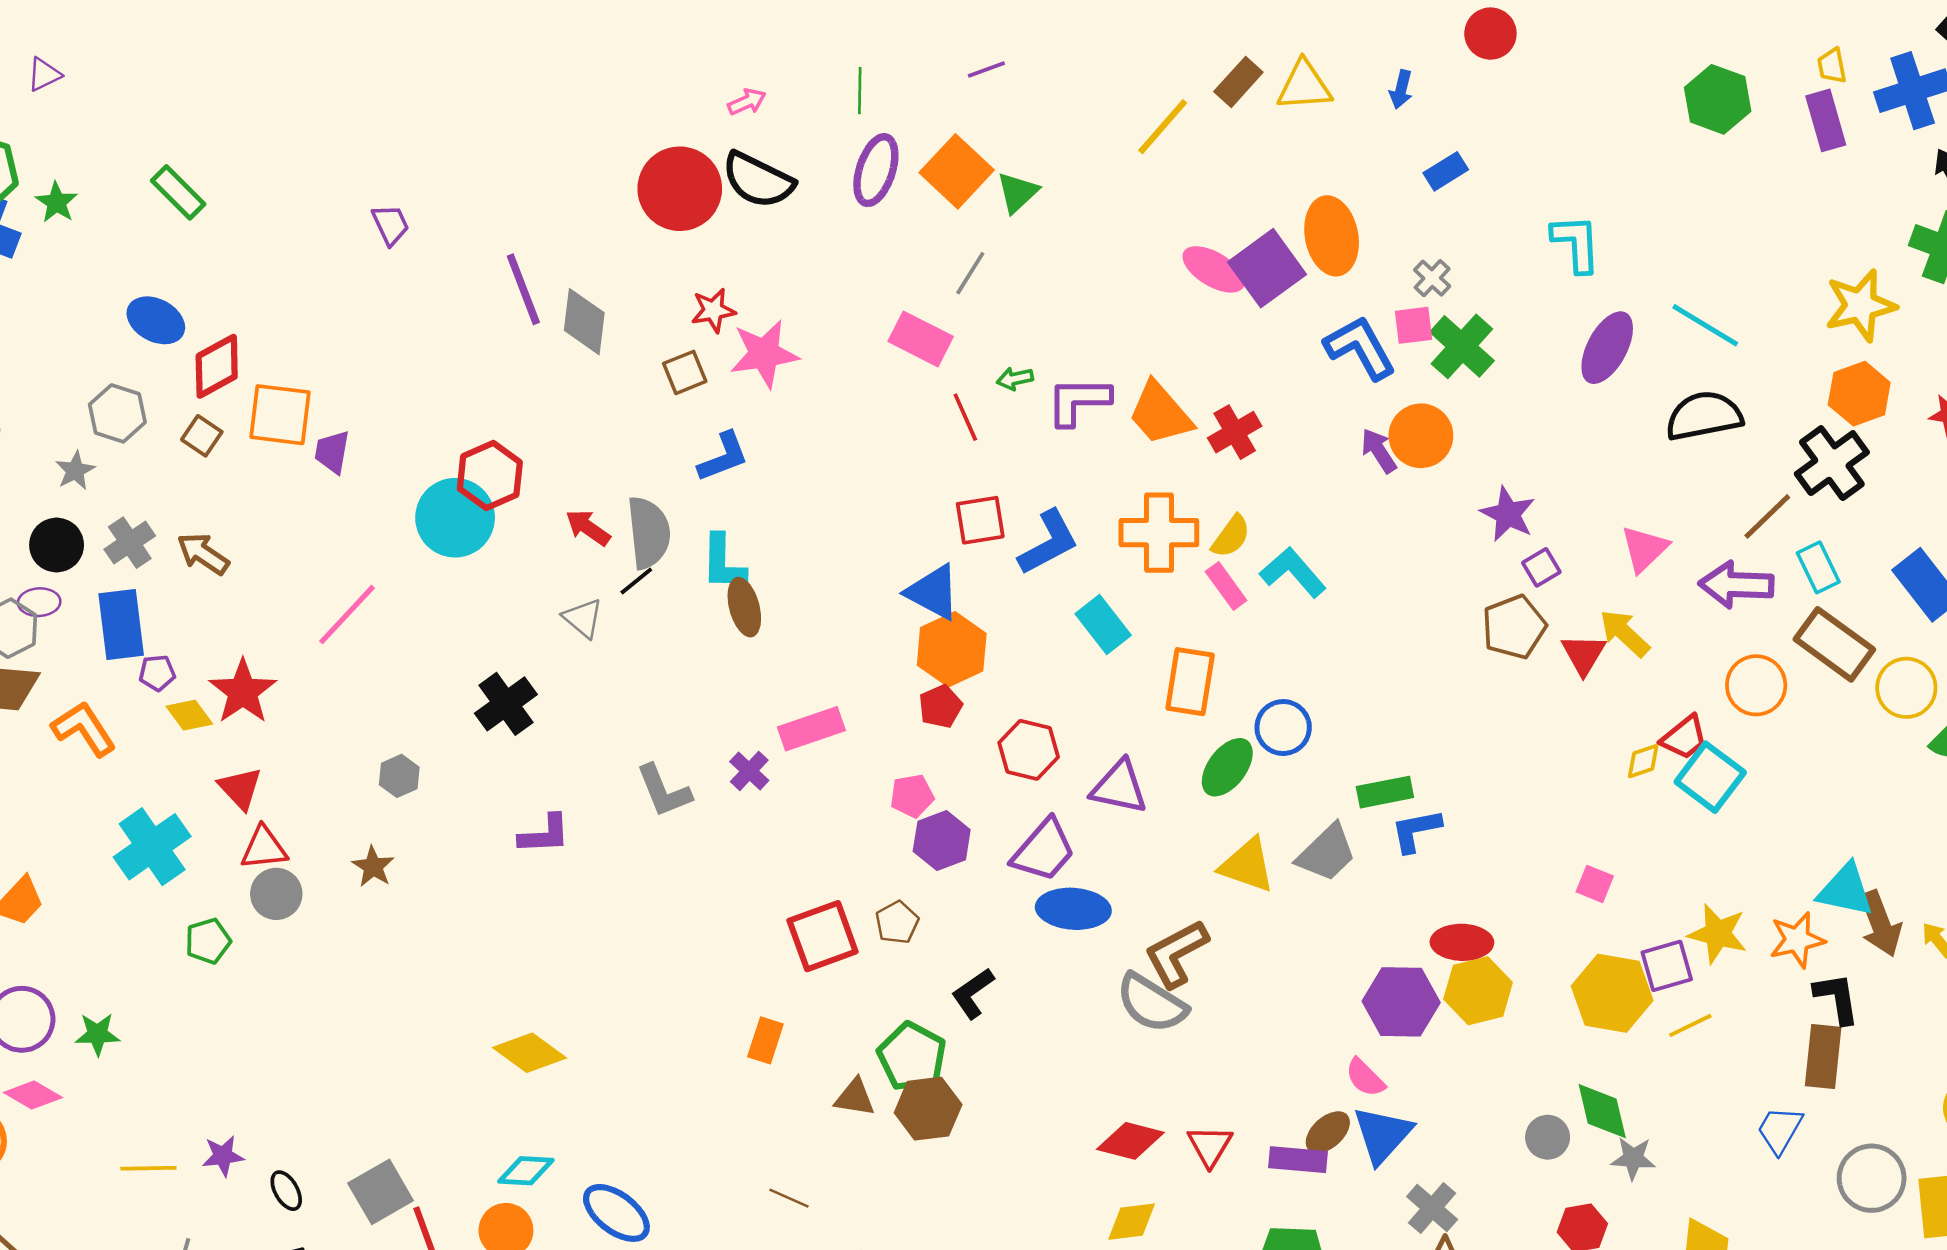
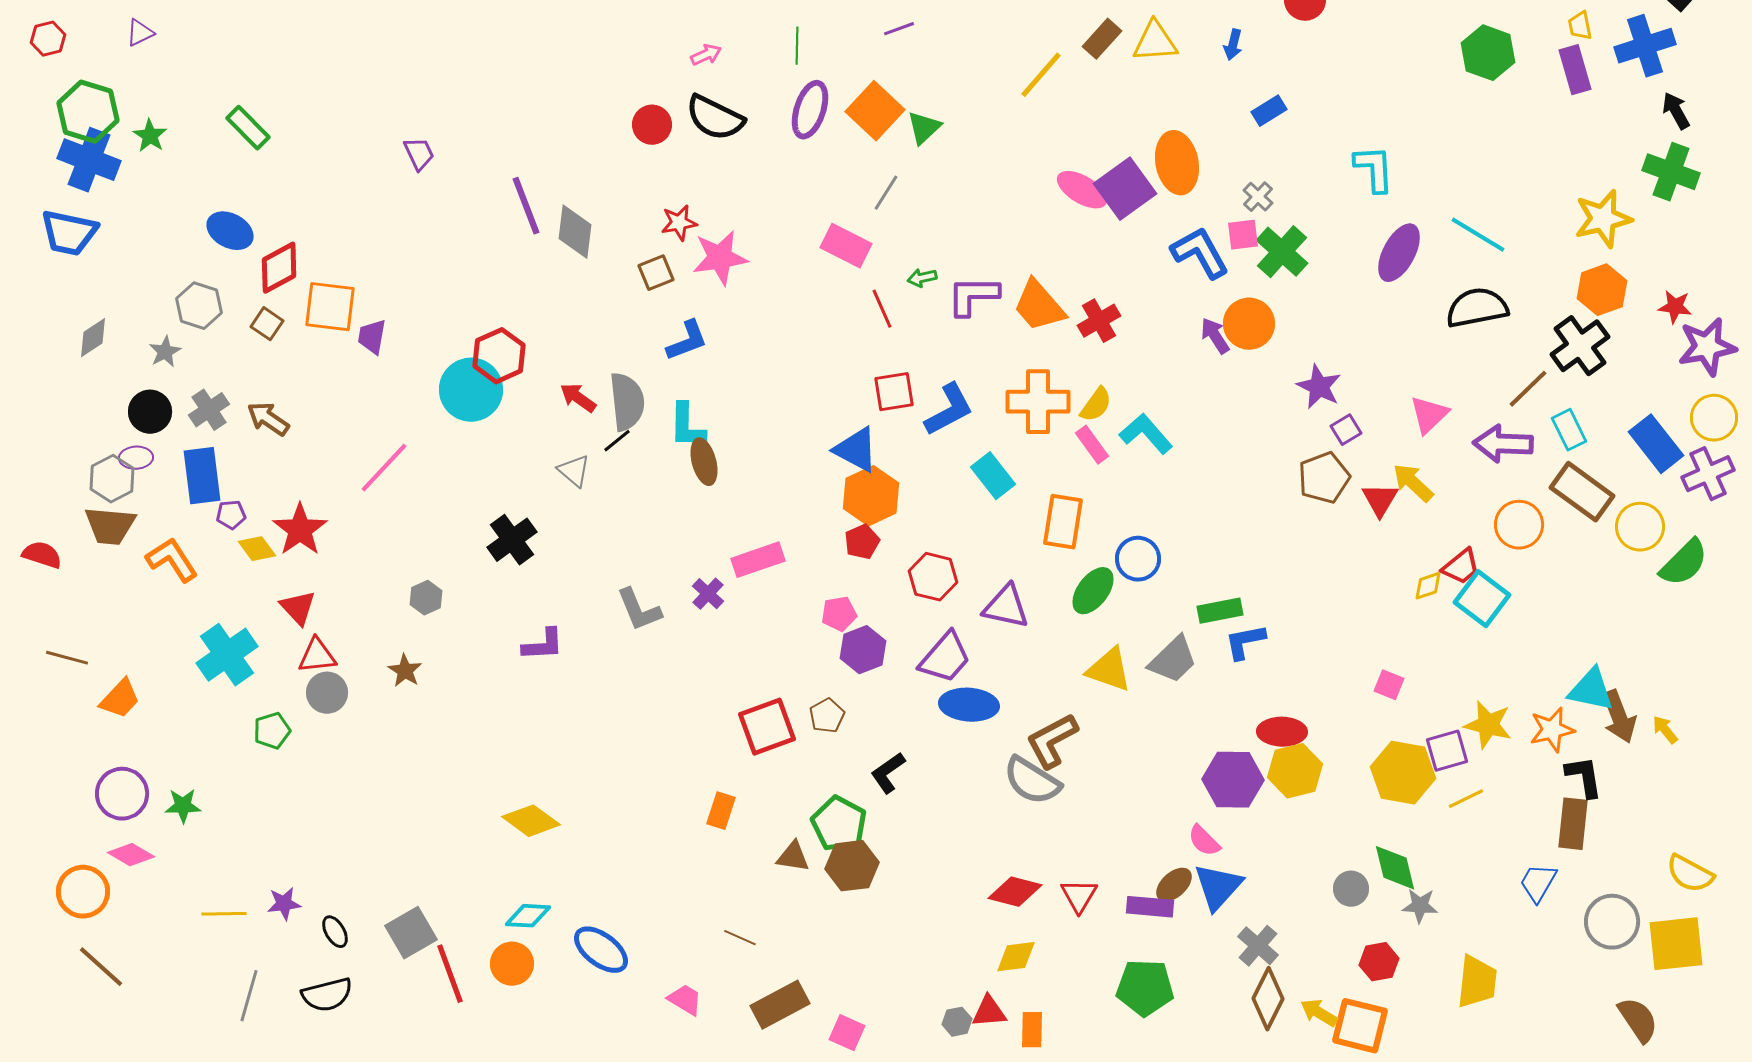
red circle: (680, 189) -> (652, 125), size x0.6

